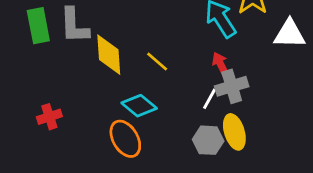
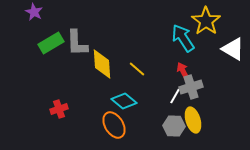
green rectangle: (38, 26) -> (51, 43), turned 70
white triangle: (290, 34) -> (233, 49), turned 30

